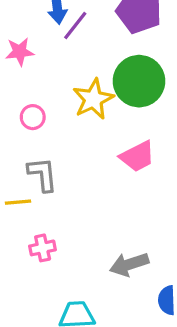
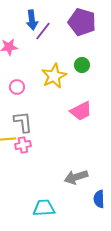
green circle: (139, 81) -> (82, 65), size x0.5
pink cross: (43, 248) -> (23, 145), moved

